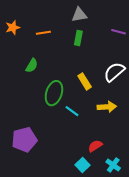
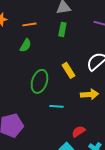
green semicircle: (32, 66) -> (25, 45), moved
cyan line: (72, 111) -> (56, 106), moved, turned -32

